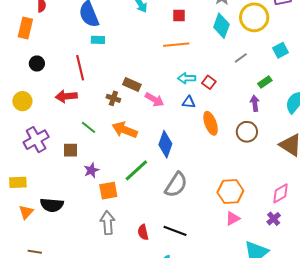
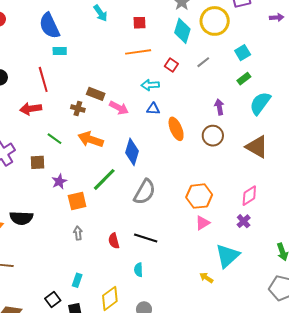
red square: (209, 82) -> (171, 65), moved
green rectangle: (265, 82) -> (244, 79), moved
gray arrow: (108, 223) -> (78, 233), size x0.6

